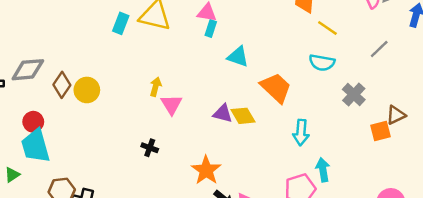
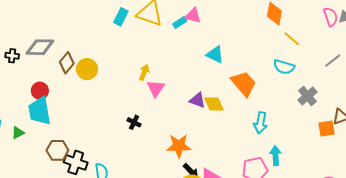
cyan rectangle: (211, 29) -> (180, 22), moved, turned 32
orange star: (206, 170) -> (179, 146), turned 30

